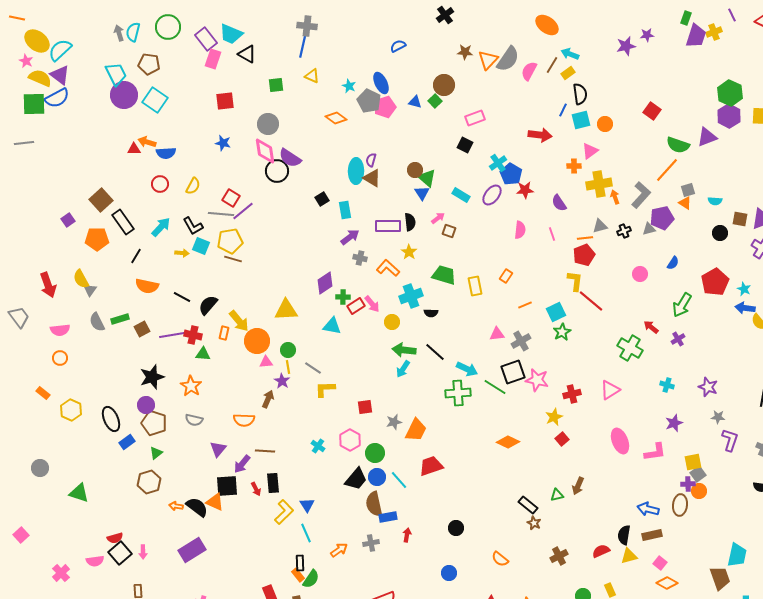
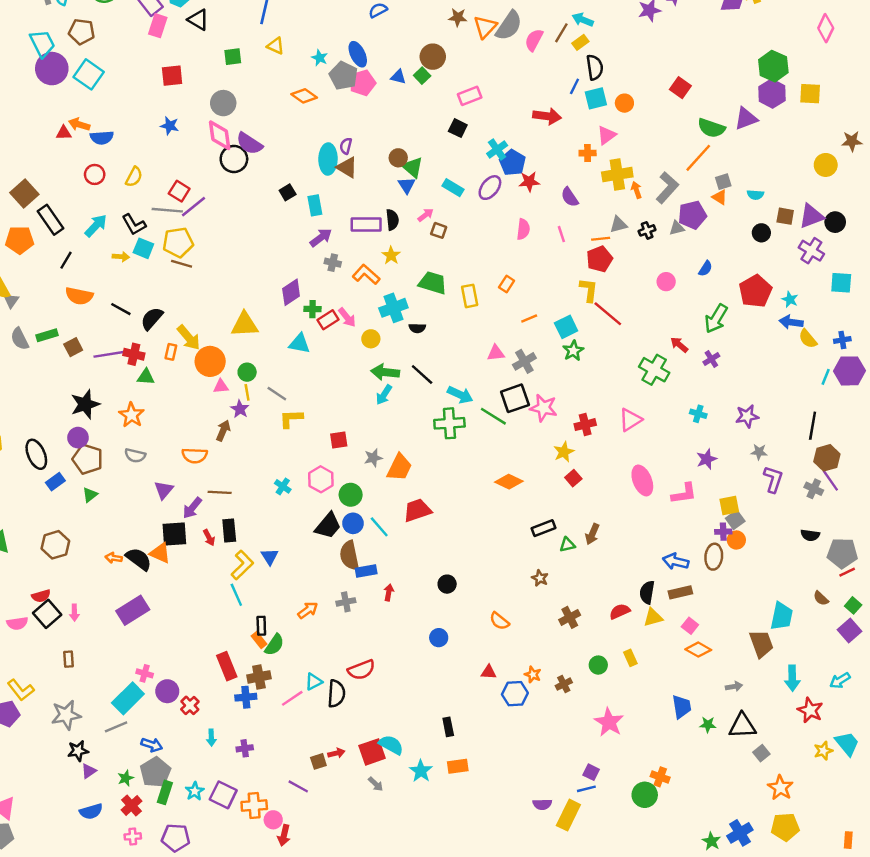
purple star: (708, 387) -> (747, 416), turned -30
brown hexagon: (149, 482) -> (55, 545), moved
black rectangle: (528, 505) -> (543, 528), moved, turned -60
cyan line: (306, 533) -> (236, 595), moved

